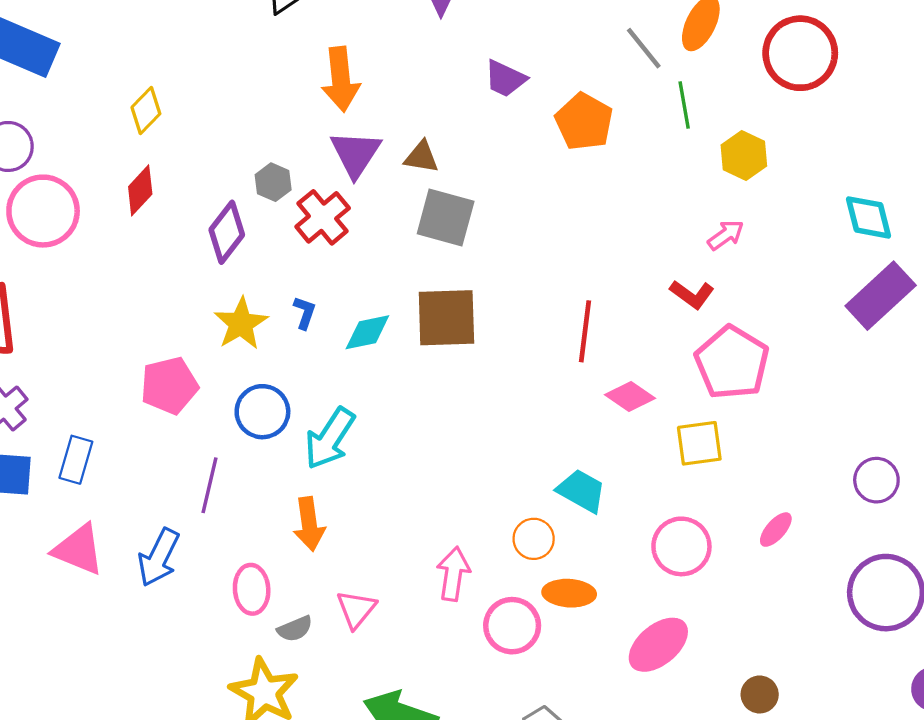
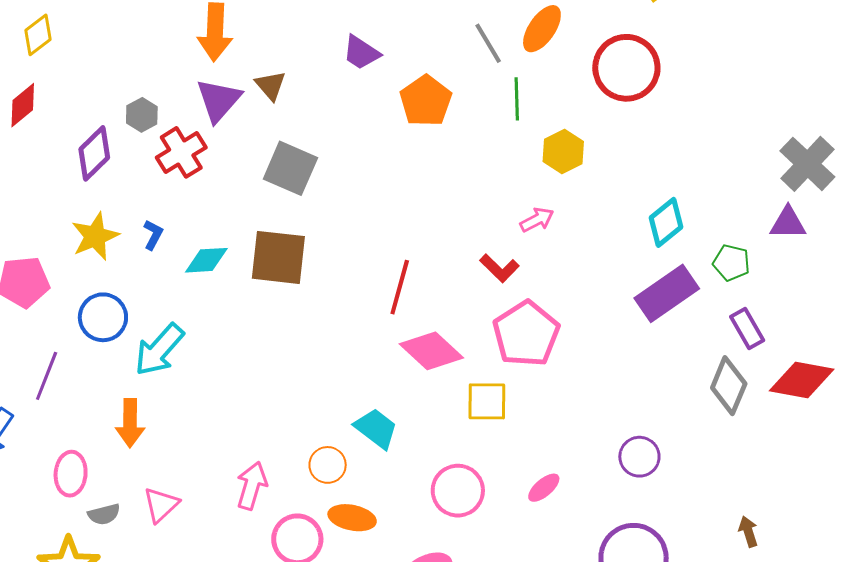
brown triangle: (422, 157) -> (271, 86), moved, turned 32
cyan diamond: (868, 217) -> (666, 222), turned 57
pink diamond: (630, 396) -> (431, 351), size x1.4

